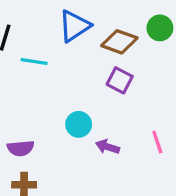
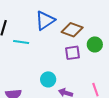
green circle: (160, 28) -> (95, 44), moved
purple square: (120, 80) -> (73, 53), turned -35

